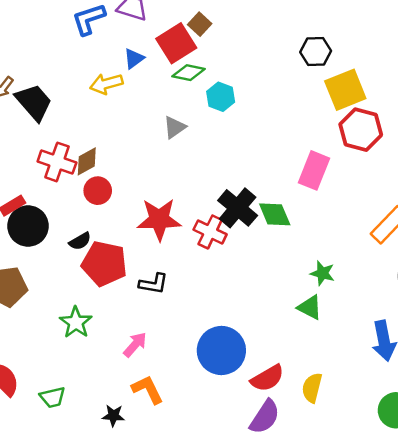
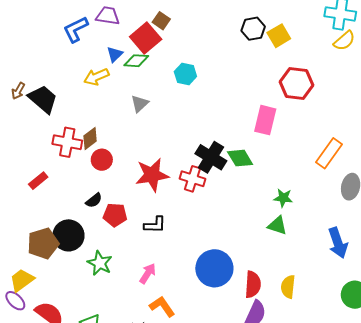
green diamond: (189, 73) -> (136, 61), moved
yellow square: (345, 90) -> (279, 36), moved, size x0.7
gray triangle: (174, 127) -> (140, 104), moved
black circle: (28, 226) -> (68, 235), moved
red pentagon: (104, 264) -> (115, 215), size x0.7
red semicircle: (267, 378) -> (253, 284), turned -48

